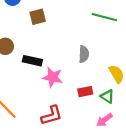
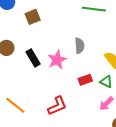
black rectangle: (32, 61) -> (33, 58), turned 54
pink star: (53, 77) -> (57, 60), moved, turned -30

